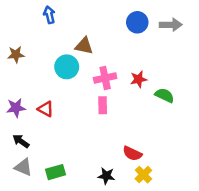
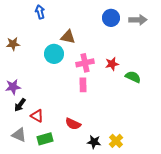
red triangle: (46, 109) -> (37, 116), moved
black arrow: (21, 141) -> (20, 105), moved, turned -88
red semicircle: (132, 154) -> (73, 124), moved
black star: (106, 176) -> (94, 142), moved

